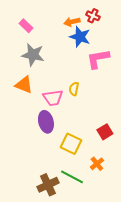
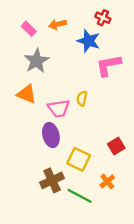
orange arrow: (72, 22) -> (58, 24), moved
gray star: (33, 55) -> (37, 61), turned 30
brown cross: (48, 185) -> (52, 180), moved

